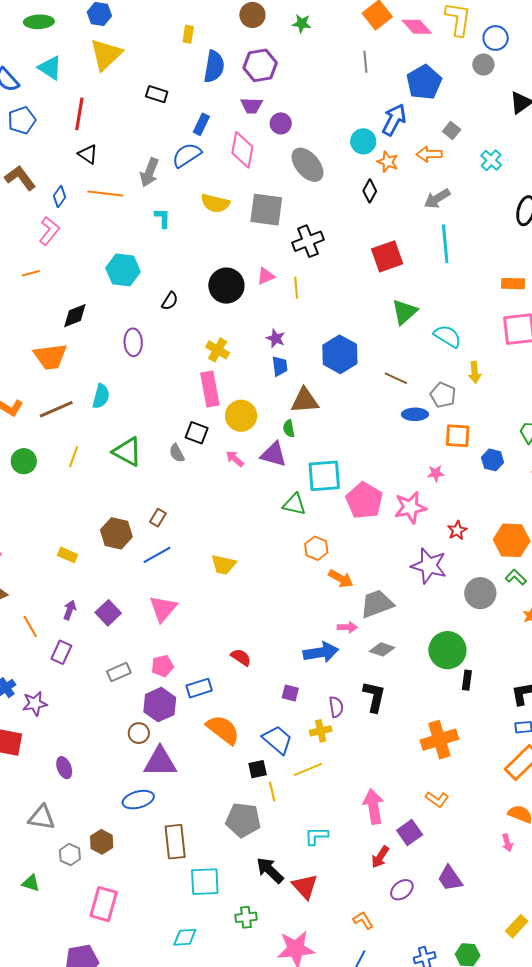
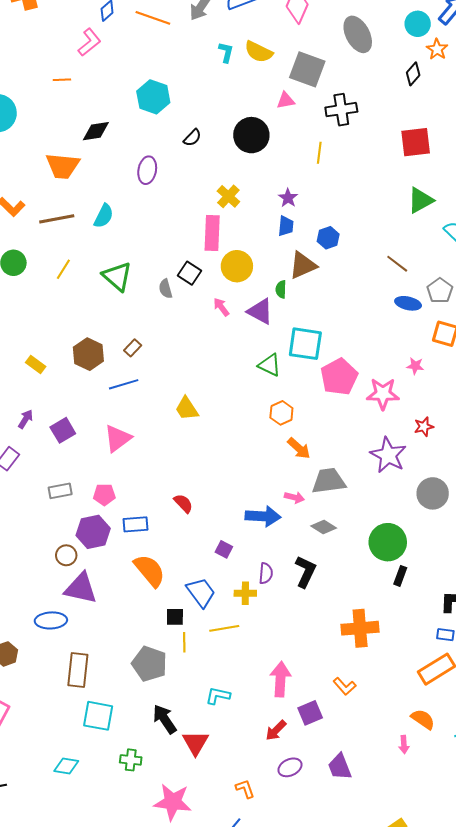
cyan L-shape: (163, 218) -> (226, 52), moved
pink triangle: (266, 276) -> (286, 100), moved
blue hexagon: (340, 354) -> (328, 238), moved, size x0.6
brown triangle: (305, 401) -> (303, 265), turned -32
yellow trapezoid: (224, 565) -> (187, 409), turned 32

